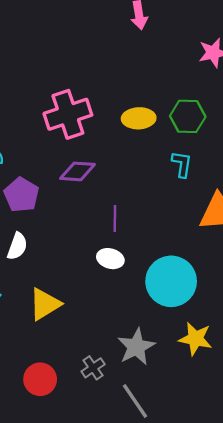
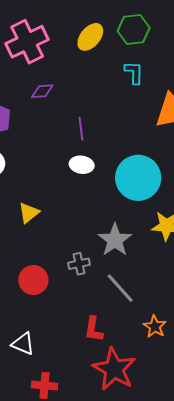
yellow ellipse: (139, 118) -> (90, 37), turned -40
purple diamond: (78, 171) -> (42, 91), size x0.7
yellow triangle: (45, 304) -> (29, 213), size x0.7
gray cross: (93, 368) -> (79, 264), turned 30

